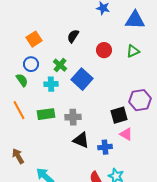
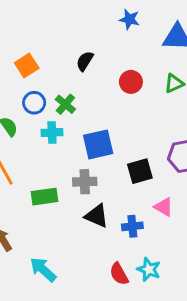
blue circle: (31, 64) -> (34, 103), moved
blue square: (82, 79) -> (98, 144), moved, turned 35
green rectangle: (46, 114) -> (45, 197), moved
black square: (119, 115) -> (140, 171), moved

